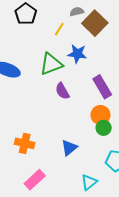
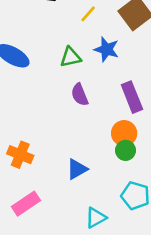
green triangle: (51, 64) -> (71, 57), size x0.7

